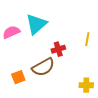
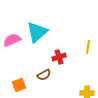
brown semicircle: (43, 67) -> (44, 75), size x0.6

